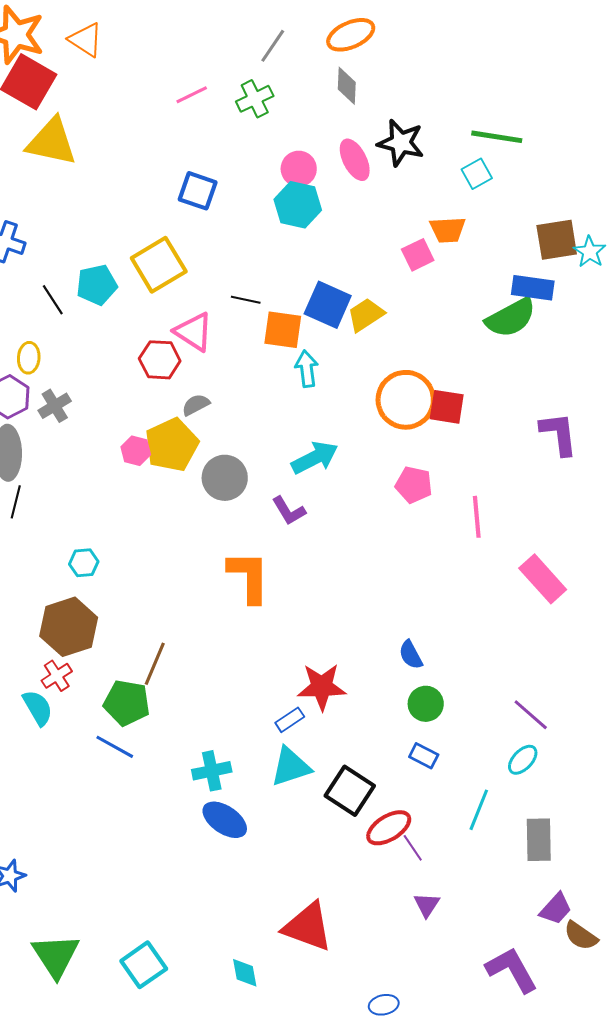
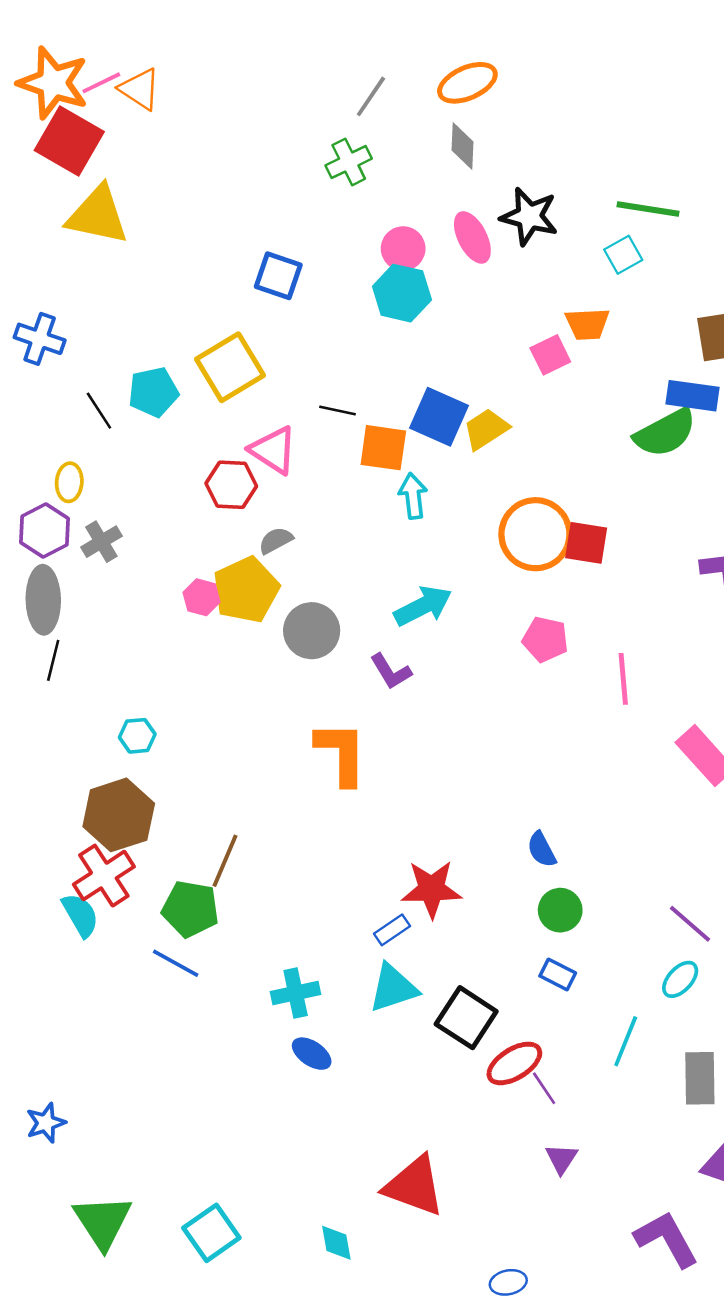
pink line: (192, 95) -> (101, 83), moved
red cross: (57, 676) -> (104, 876), size x1.6
blue ellipse: (225, 820) -> (312, 1054), size x0.7

